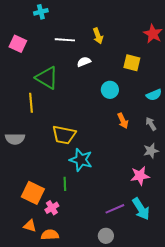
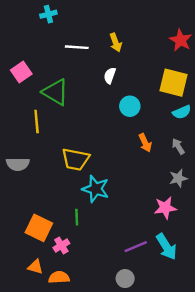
pink square: (18, 44) -> (21, 72), moved, turned 30
white semicircle: (84, 62) -> (110, 76), moved, turned -48
yellow square: (132, 63) -> (173, 83), moved, size x1.4

